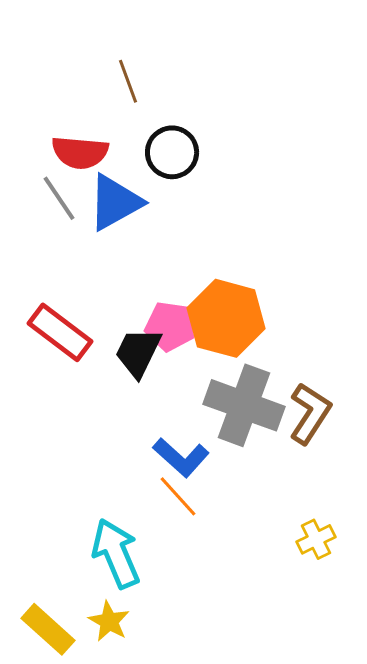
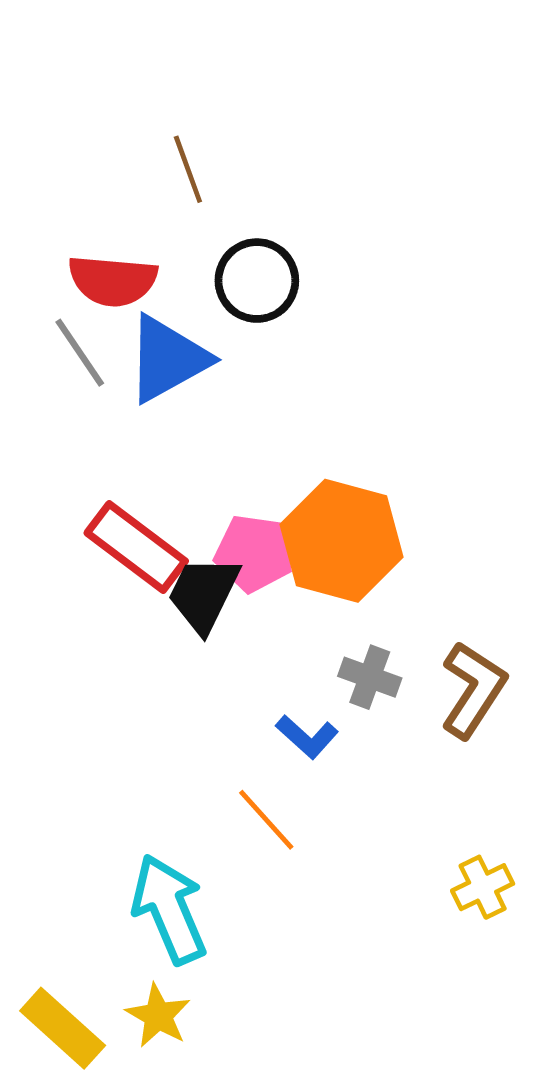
red rectangle: (60, 332) -> (136, 547), moved
gray cross: (244, 405) -> (370, 677), size x0.5
blue L-shape: (181, 457) -> (307, 737), moved, size x0.7

